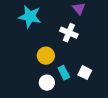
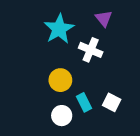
cyan star: (30, 17) -> (59, 29), moved, turned 30

